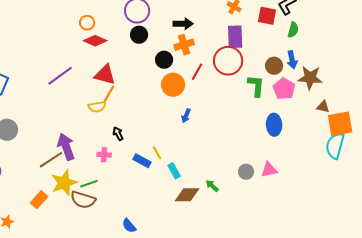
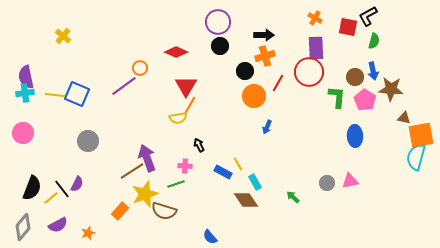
orange circle: (87, 23) -> (140, 68), moved
red triangle: (105, 75) -> (186, 86), turned 45
purple line: (60, 76) -> (124, 86), moved
green line: (89, 184) -> (176, 184), moved
brown diamond: (187, 195) -> (246, 200), moved, turned 55

